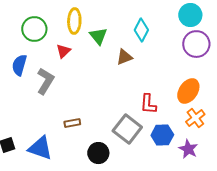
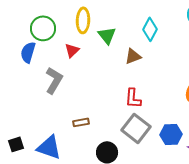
blue semicircle: (19, 65) -> (28, 52), moved
red L-shape: (148, 104) -> (133, 98), moved

